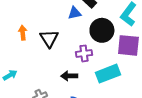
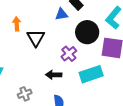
orange arrow: (23, 33) -> (17, 24), moved
purple cross: (84, 53) -> (69, 54), turned -35

